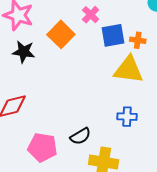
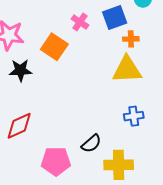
blue square: (113, 35) -> (115, 18), moved

